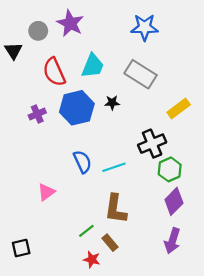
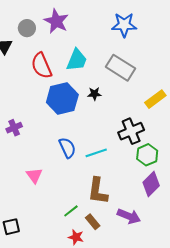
purple cross: (37, 114) -> (14, 128), moved
pink triangle: (46, 192) -> (34, 175), turned -30
purple arrow: (172, 241) -> (129, 216), moved, turned -85

